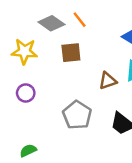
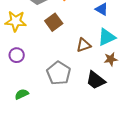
brown square: (71, 53) -> (54, 22), turned -30
green semicircle: (28, 150) -> (22, 94), moved

